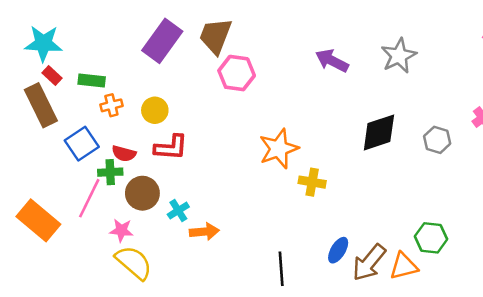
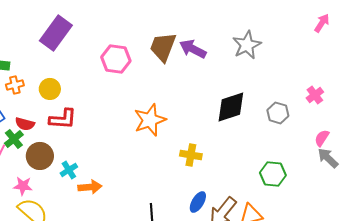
brown trapezoid: (216, 36) -> (163, 47), moved
green cross: (110, 172) -> (14, 139), turned -36
yellow cross: (312, 182) -> (191, 155), moved
green hexagon: (431, 238) -> (273, 174), moved

